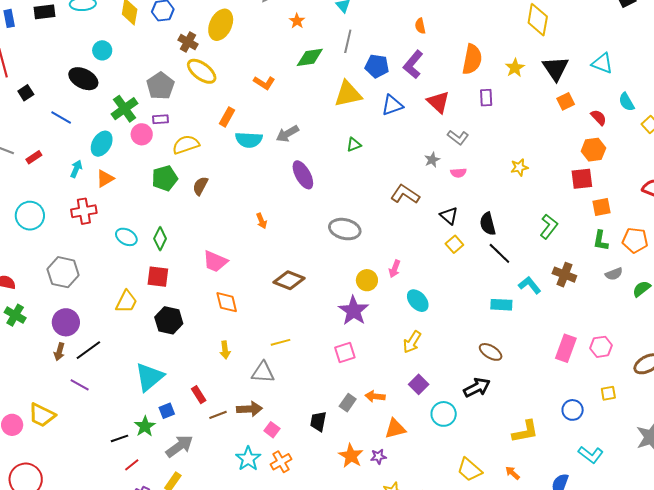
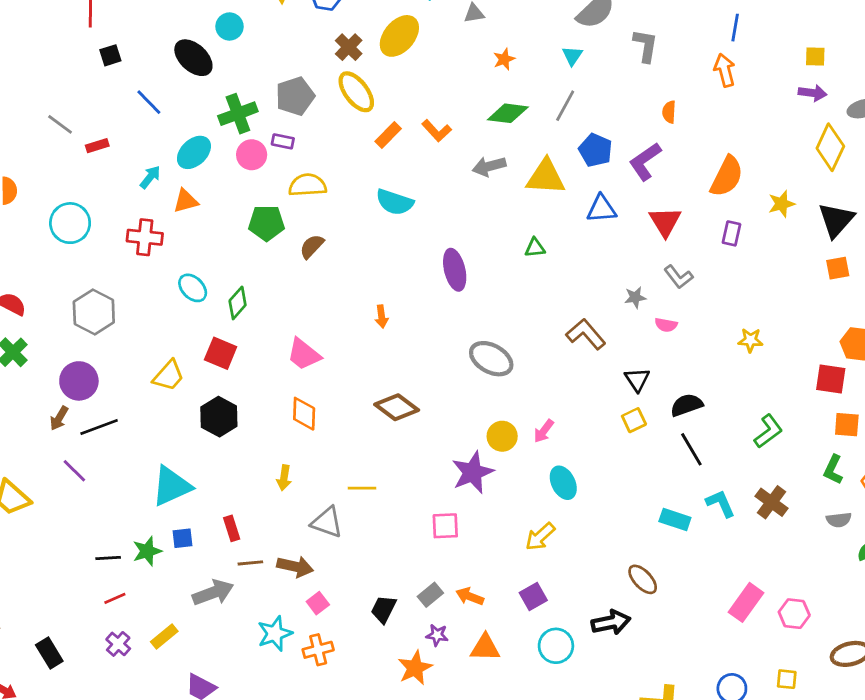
orange rectangle: (227, 117) -> (388, 135), moved
gray arrow: (287, 134) -> (489, 166), moved
black semicircle: (488, 224) -> (687, 405), turned 70
gray arrow: (179, 446) -> (213, 593), moved
purple star: (378, 457) -> (437, 635), moved

